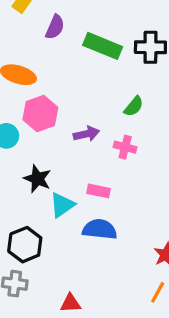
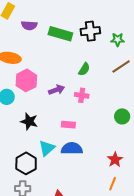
purple semicircle: (55, 27) -> (29, 25), turned 77
cyan triangle: (62, 205) -> (47, 148), moved

